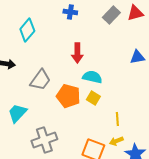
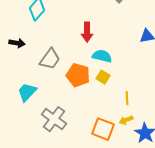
gray cross: (44, 140) -> (54, 119), turned -35

